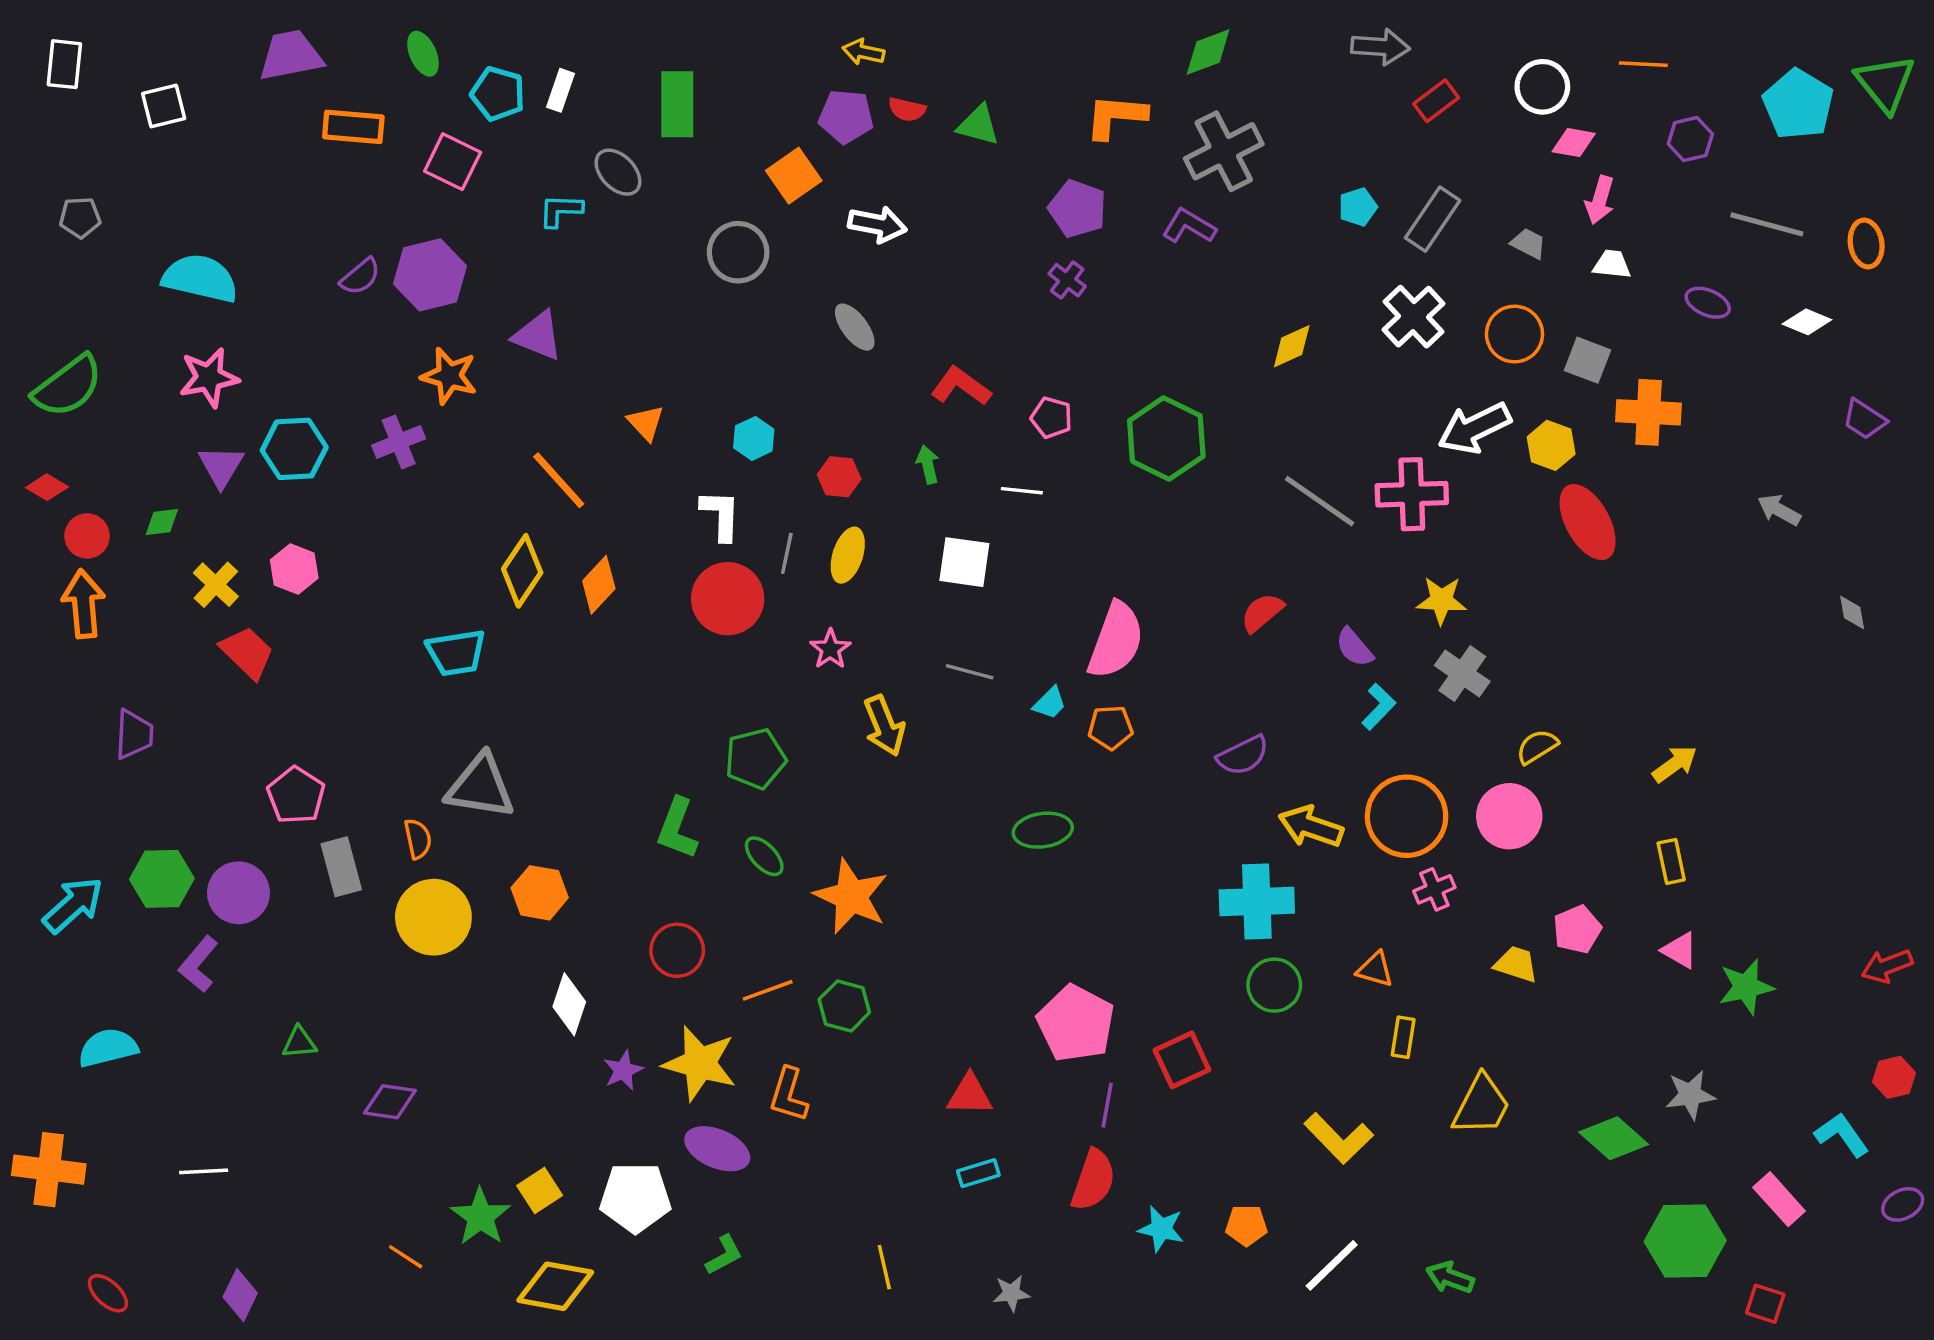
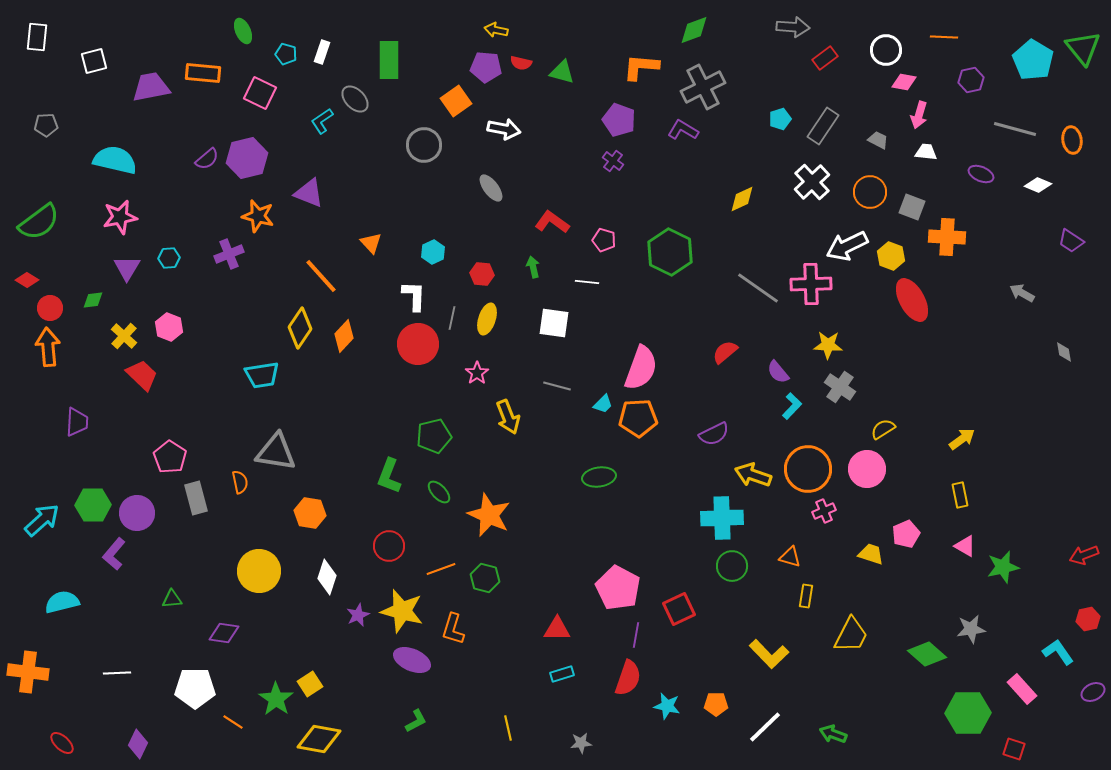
purple trapezoid: (291, 55) -> (151, 87), moved
cyan pentagon: (498, 94) -> (286, 54), size x0.7
cyan L-shape: (561, 210) -> (322, 121), turned -36
cyan hexagon: (294, 449) -> (169, 258), size x0.6
orange pentagon: (1111, 727) -> (638, 418), size x1.5
yellow circle: (433, 917) -> (259, 571), moved
white pentagon: (635, 1197) -> (195, 688), moved

